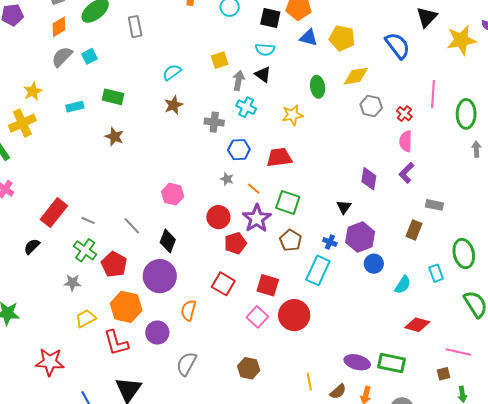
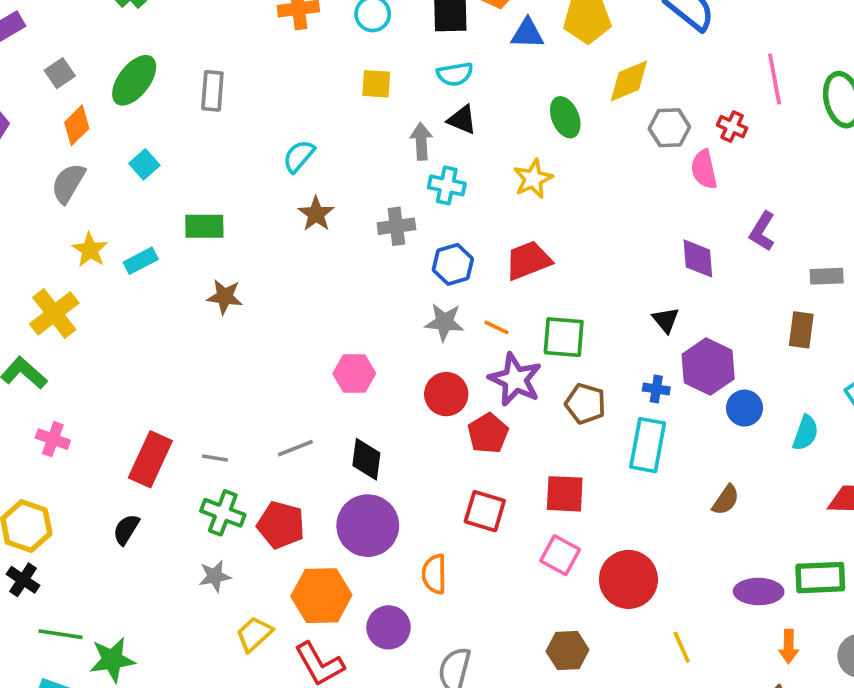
gray rectangle: (135, 27) -> (212, 91), turned 30
gray semicircle: (62, 57) -> (68, 183), moved
yellow square: (220, 60) -> (376, 84), moved, turned 36
yellow star: (33, 91) -> (90, 250), moved
pink semicircle: (406, 141) -> (704, 169), moved
gray star: (227, 179) -> (444, 322), size x1.5
gray line: (132, 226) -> (295, 448), turned -54
red circle: (294, 315) -> (628, 579), moved
brown semicircle: (338, 391) -> (726, 500), moved

